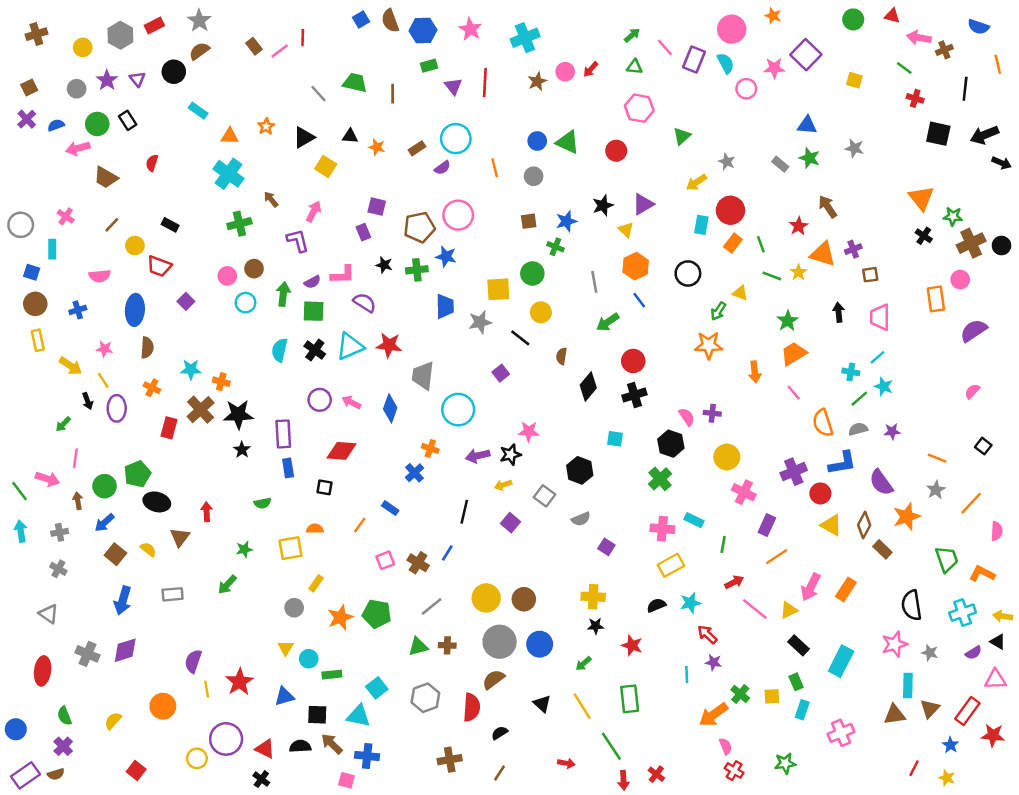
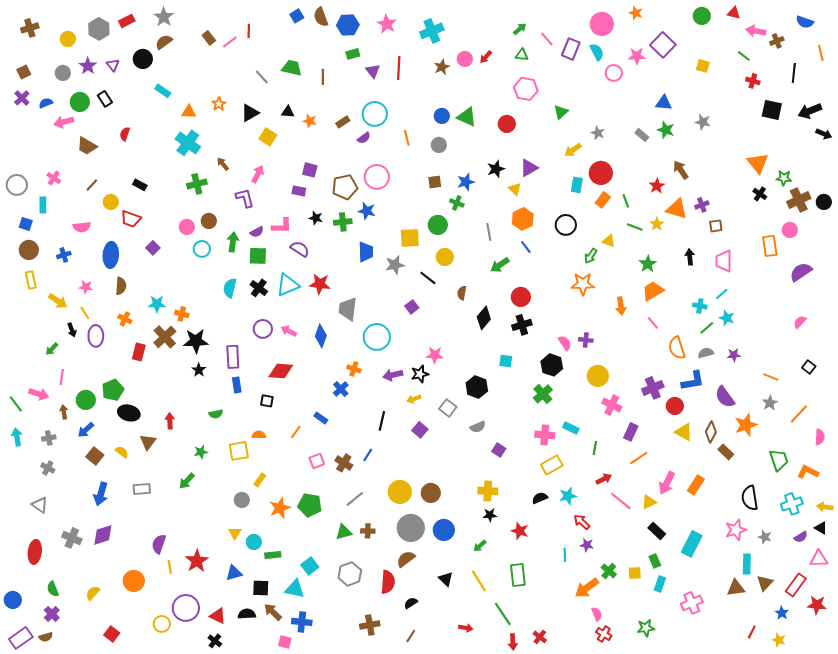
purple rectangle: (363, 232) -> (299, 191), turned -56

